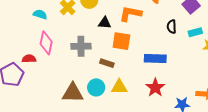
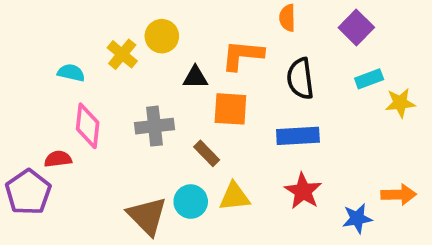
black semicircle: (172, 27) -> (300, 79), moved, size x1.5
brown rectangle: (107, 63) -> (207, 153), turned 32
brown triangle: (73, 93) -> (147, 216), turned 50

